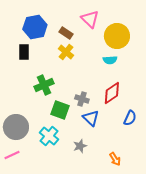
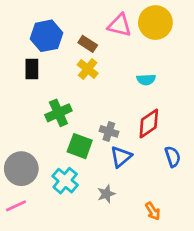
pink triangle: (90, 19) -> (120, 25), turned -30
yellow circle: (117, 36) -> (155, 23), moved
blue triangle: (91, 118) -> (121, 157), turned 36
blue semicircle: (130, 118) -> (173, 157), turned -42

